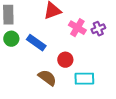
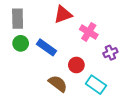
purple cross: (98, 29) -> (110, 53), moved
cyan rectangle: (84, 79) -> (96, 85), turned 36

